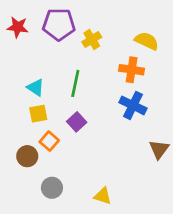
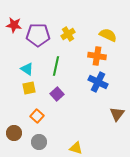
purple pentagon: (59, 24) -> (38, 35), moved
orange square: (49, 141) -> (37, 116), moved
brown circle: (27, 156) -> (14, 133), moved

